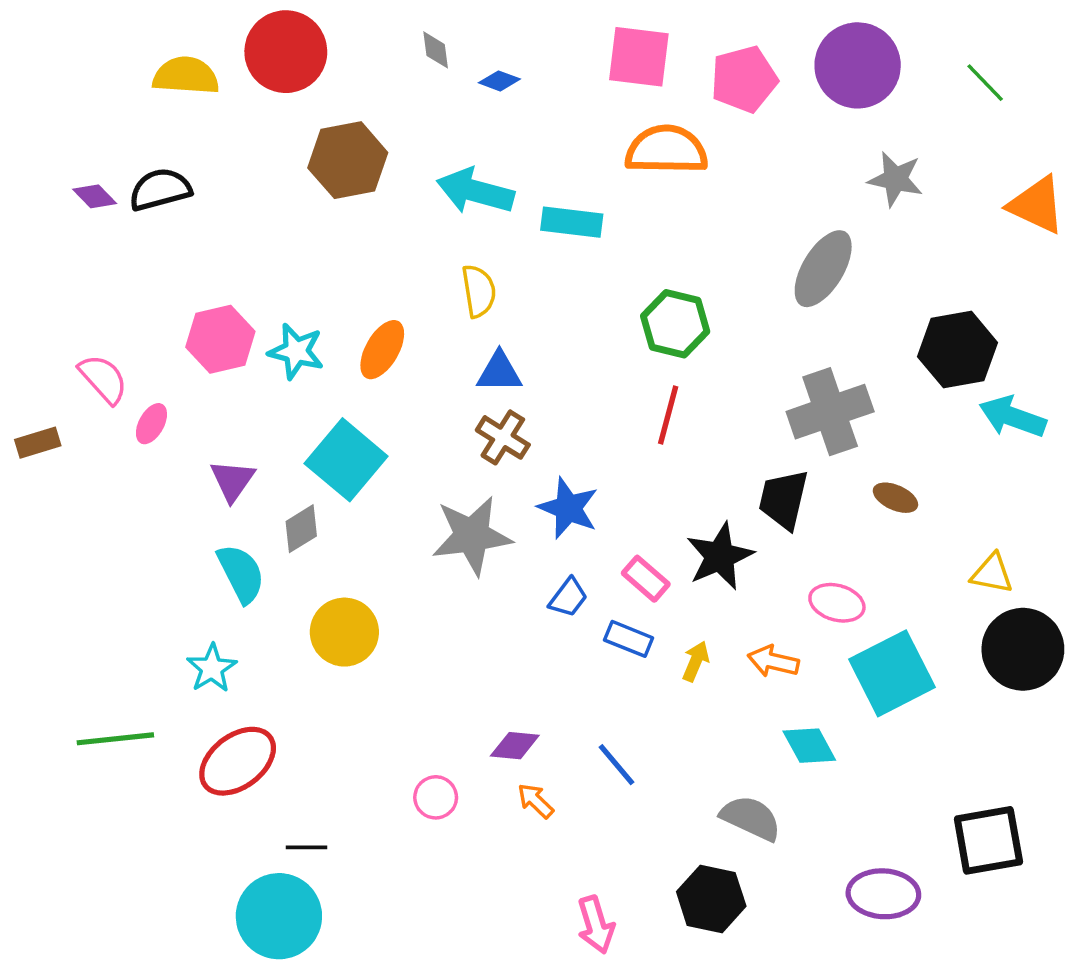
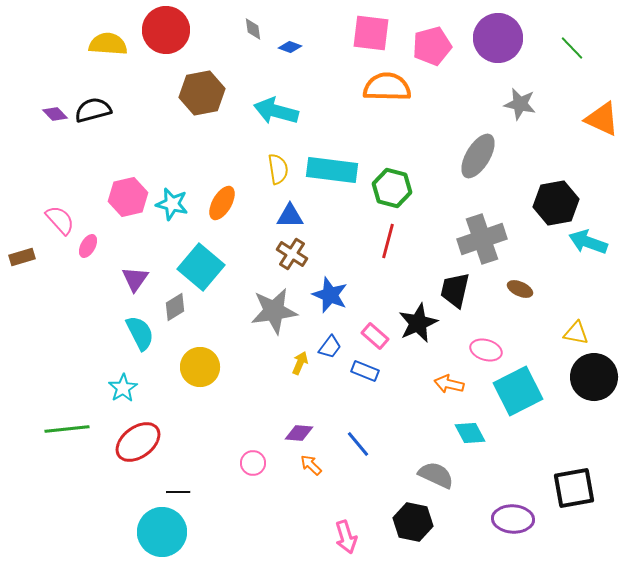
cyan rectangle: (572, 222) -> (332, 170), moved, size x1.4
yellow arrow: (696, 661) -> (300, 363), moved

